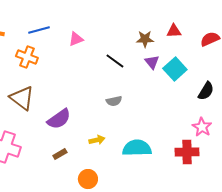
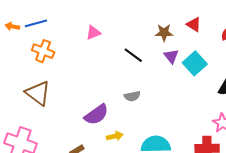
blue line: (39, 30) -> (36, 23), moved
red triangle: (174, 31) -> (194, 24), turned 35
purple semicircle: (59, 119) -> (96, 115), moved

